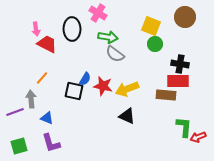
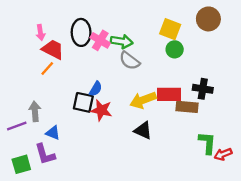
pink cross: (98, 13) -> (100, 40), moved
black cross: (180, 64) -> (203, 89), moved
orange line: (42, 78) -> (47, 69), moved
red rectangle: (178, 81) -> (169, 94), moved
red star: (103, 86) -> (101, 110), moved
purple L-shape: (51, 143) -> (45, 154), moved

